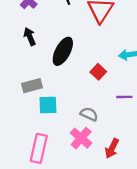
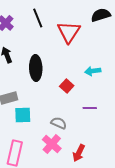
black ellipse: (63, 51) -> (36, 68), turned -30

